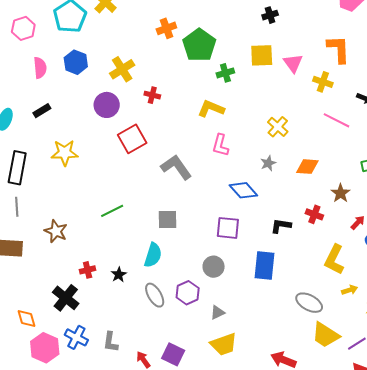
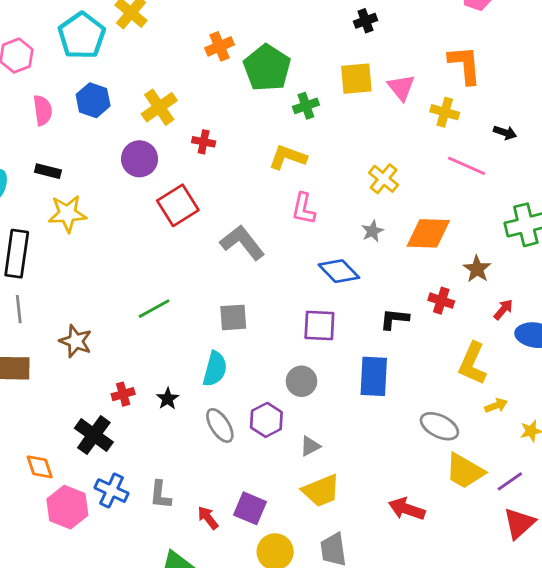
black rectangle: (42, 111) -> (48, 171), turned 48
yellow star: (65, 153) -> (67, 214), moved
orange diamond: (307, 167) -> (428, 233), size x1.4

